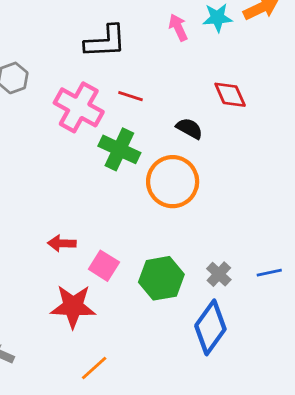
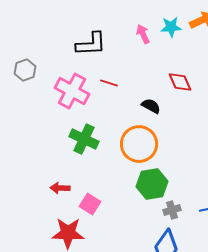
green cross: (119, 149) -> (84, 139), moved
gray cross: (219, 274) -> (172, 210), turned 30
green hexagon: (161, 278) -> (152, 184), moved

